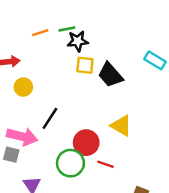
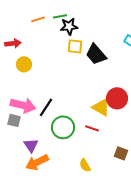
black line: (50, 118) -> (46, 107), moved
yellow triangle: (121, 126) -> (101, 107), moved
red circle: (86, 143) -> (117, 98), moved

